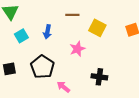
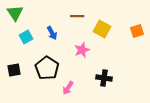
blue arrow: (47, 32) -> (52, 33), turned -40
pink arrow: (63, 87) -> (68, 88), turned -96

